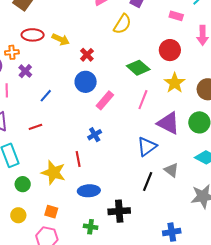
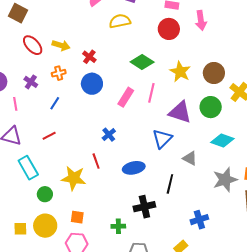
yellow semicircle: (122, 24) -> (120, 21), turned -125
red ellipse: (33, 35) -> (33, 45), turned 55
red circle: (170, 50) -> (169, 29), moved
orange cross: (12, 52) -> (59, 73), moved
pink rectangle: (105, 100) -> (126, 97), moved
black line: (148, 182) -> (170, 184), moved
blue ellipse: (89, 191) -> (134, 168), moved
yellow circle: (18, 215) -> (45, 226), size x1.5

